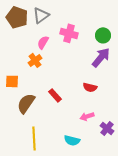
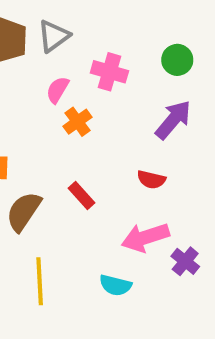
green circle: (103, 35) -> (177, 60), moved
orange cross: (35, 60) -> (78, 122), moved
pink arrow: (87, 116) -> (145, 237), size x1.6

